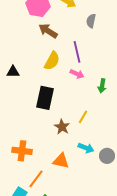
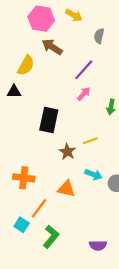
purple line: (77, 52) -> (84, 70), turned 55
yellow semicircle: (52, 61) -> (26, 65), moved
pink arrow: (77, 74) -> (84, 94), turned -72
yellow line: (83, 117) -> (90, 141), turned 40

